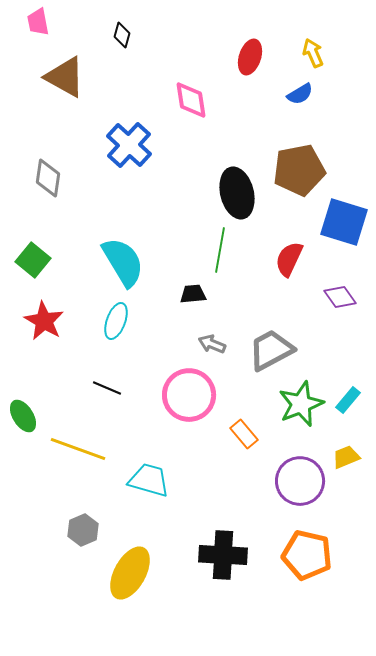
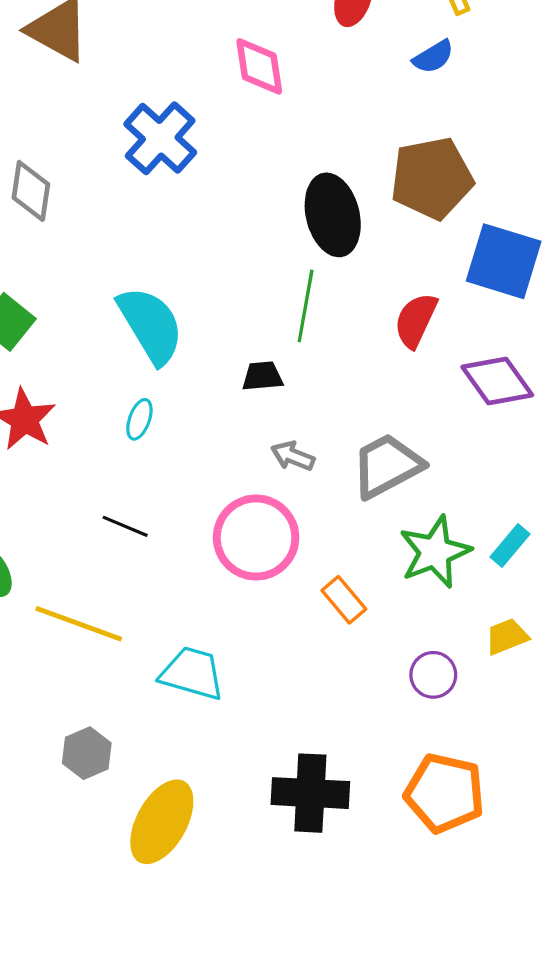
purple diamond: (340, 297) -> (497, 381), size x1.4
cyan ellipse: (116, 321) -> (139, 419), size x0.7
purple circle: (300, 481) -> (433, 675), size x0.6

